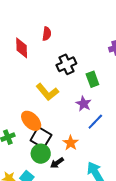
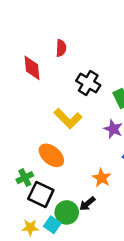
black cross: (66, 64) -> (88, 83), turned -30
black square: (41, 138) -> (41, 194), moved
green circle: (41, 154) -> (67, 212), moved

